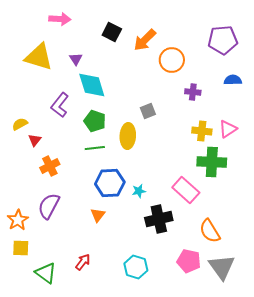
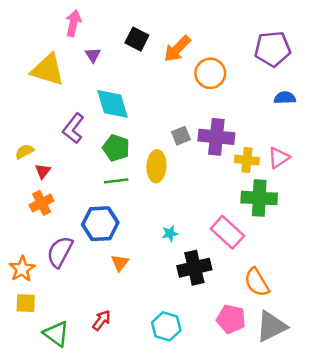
pink arrow: (60, 19) -> (73, 23), turned -80
purple triangle: (76, 59) -> (93, 55), moved
purple cross: (193, 92) -> (216, 137), moved, size x1.8
orange cross: (50, 166) -> (42, 203), moved
blue hexagon: (110, 183) -> (100, 224), moved
gray triangle: (222, 267) -> (271, 326), turned 40

